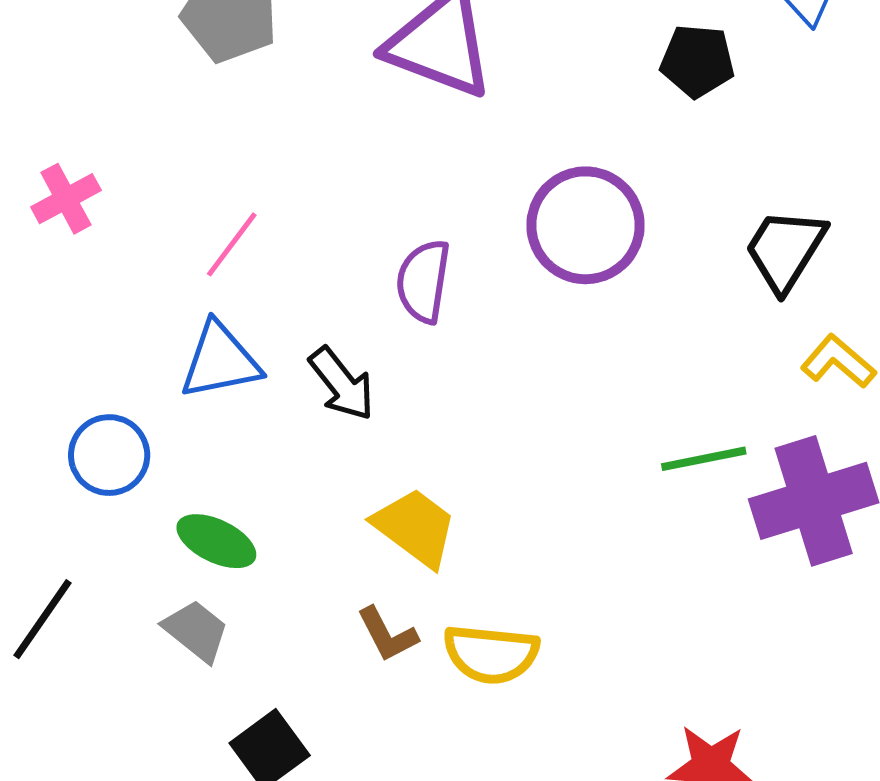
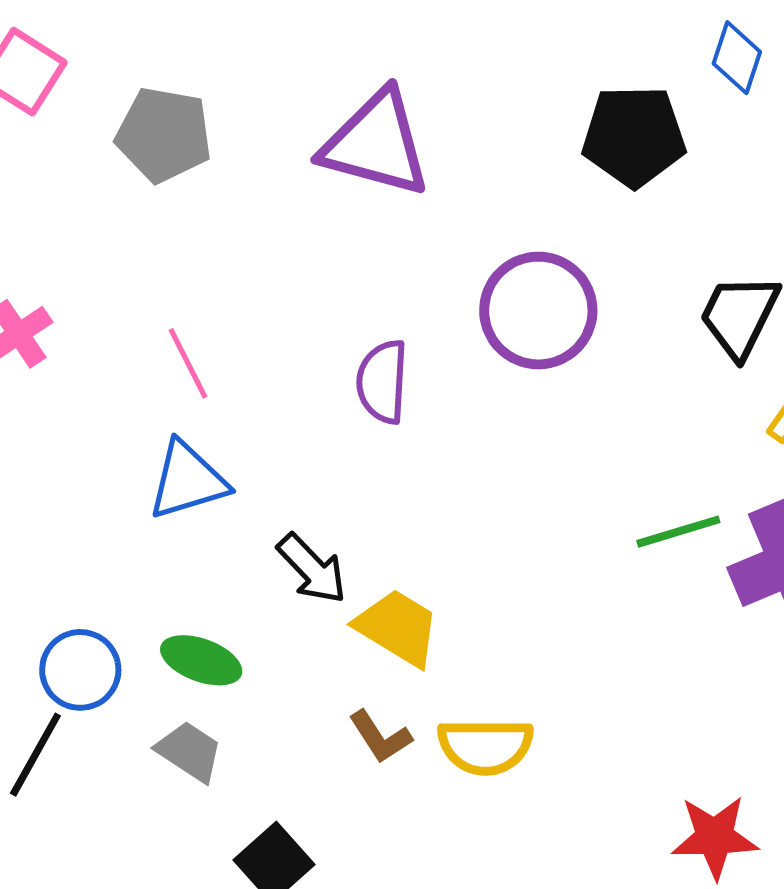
black pentagon: (697, 61) -> (634, 136), size x1.4
pink line: (232, 244) -> (188, 363), turned -58
black arrow: (342, 384) -> (312, 569), moved
blue circle: (109, 455) -> (80, 670), moved

